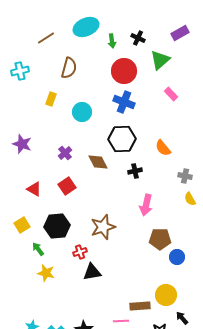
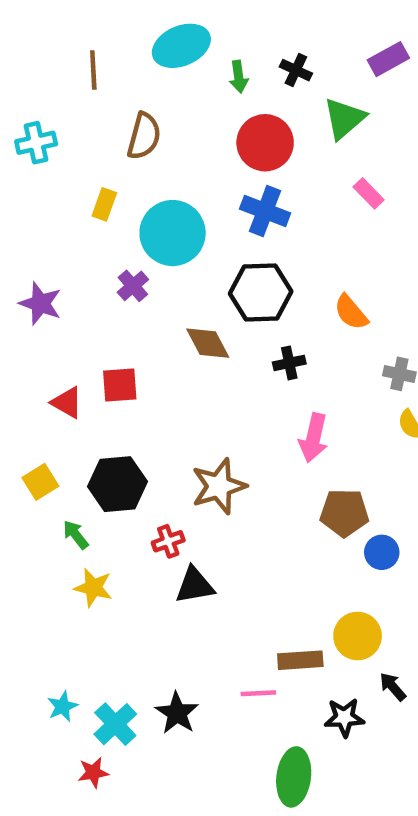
brown line: (46, 38) -> (93, 70), turned -60
cyan circle: (82, 112) -> (173, 233), size x1.5
purple cross: (65, 153) -> (133, 286), moved
red square: (67, 186) -> (120, 385), moved, turned 30

